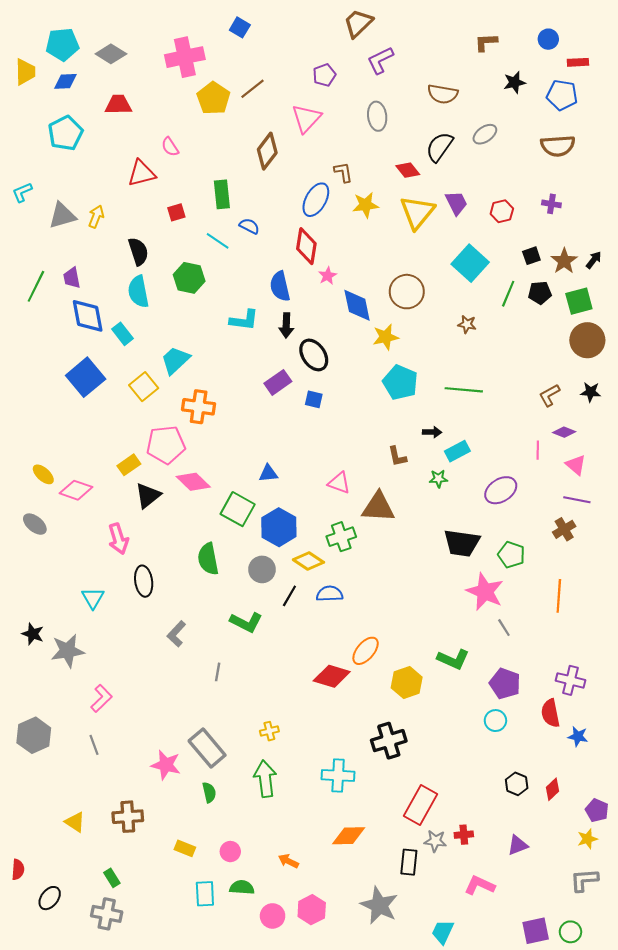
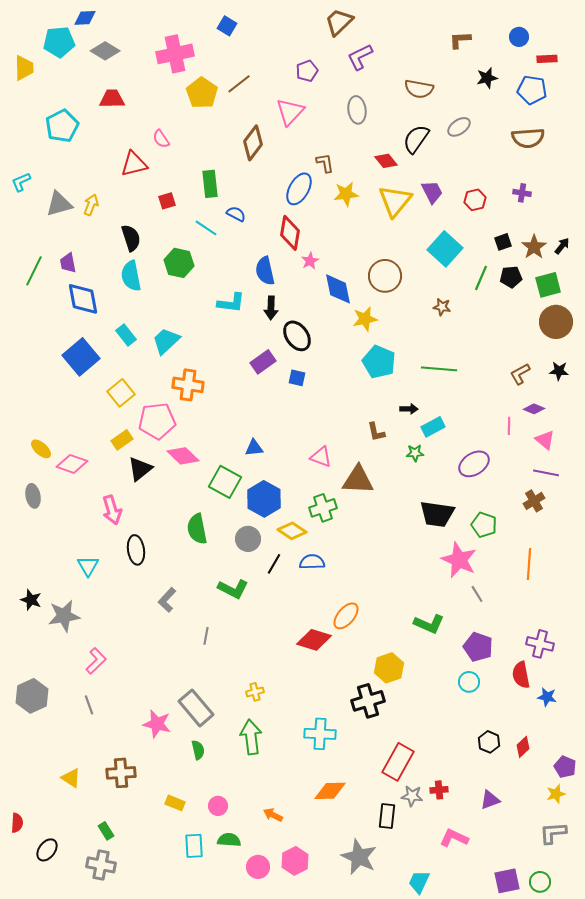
blue diamond: (65, 81) -> (85, 18), moved
cyan rectangle: (123, 334) -> (126, 335), moved
yellow square: (144, 387) -> (121, 393), moved
gray ellipse: (35, 524) -> (33, 496), turned 40
yellow hexagon: (407, 682) -> (389, 668), moved

